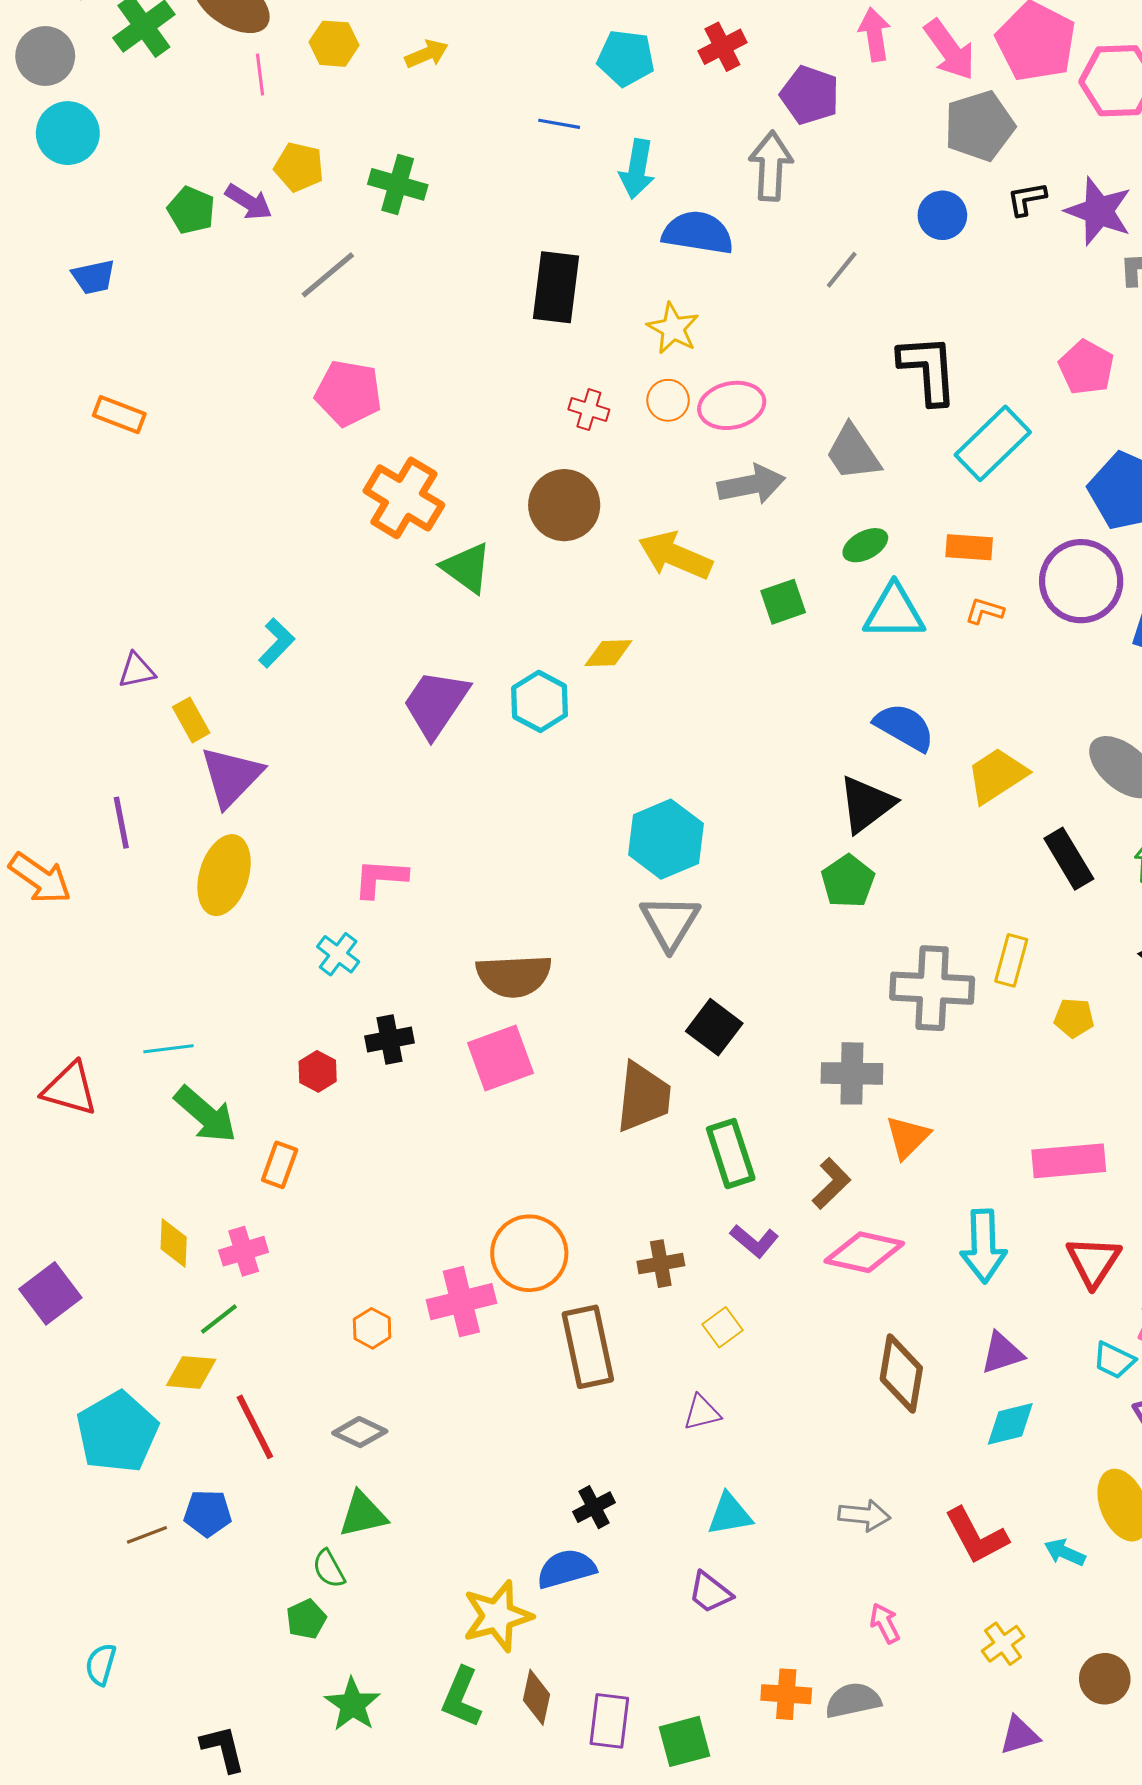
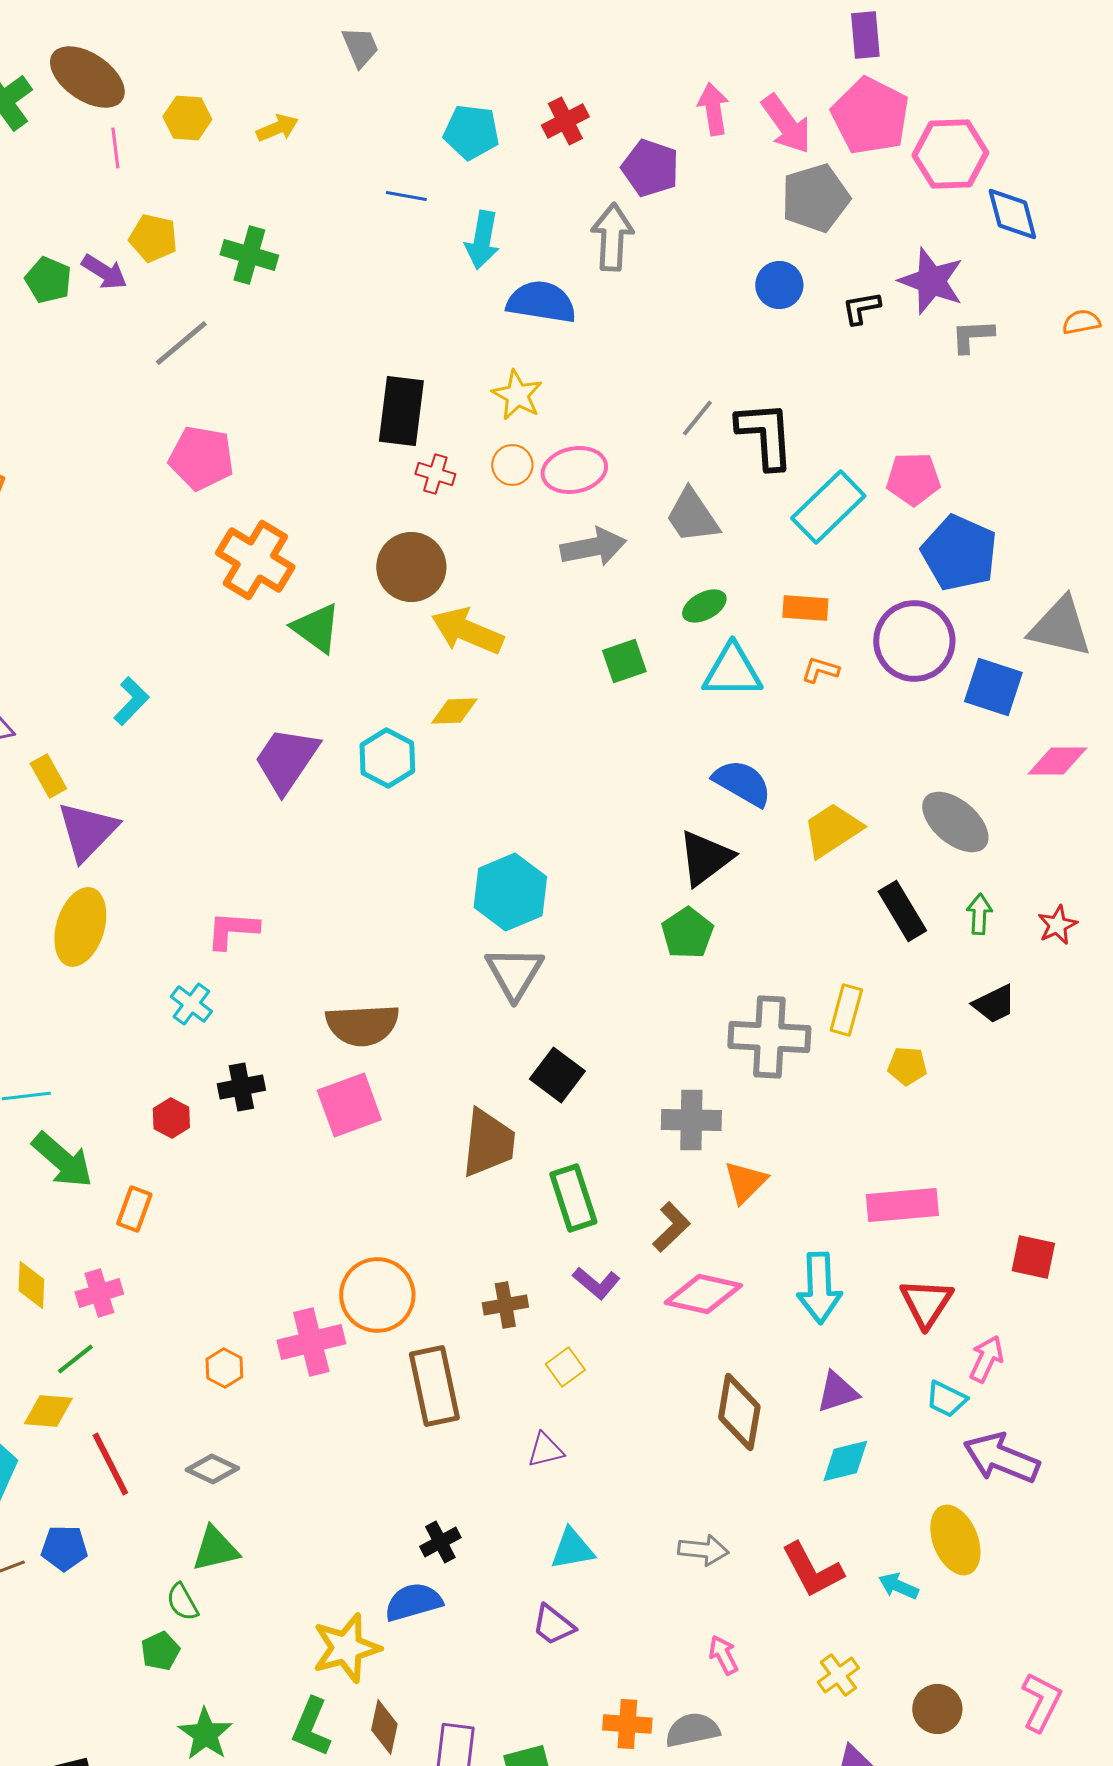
black L-shape: (1027, 199) -> (861, 308), moved
gray line: (842, 270) -> (697, 418), moved
black rectangle: (556, 287) -> (401, 411), moved
pink pentagon: (1086, 367) -> (913, 479), moved, turned -30
yellow arrow: (675, 555) -> (467, 631), moved

